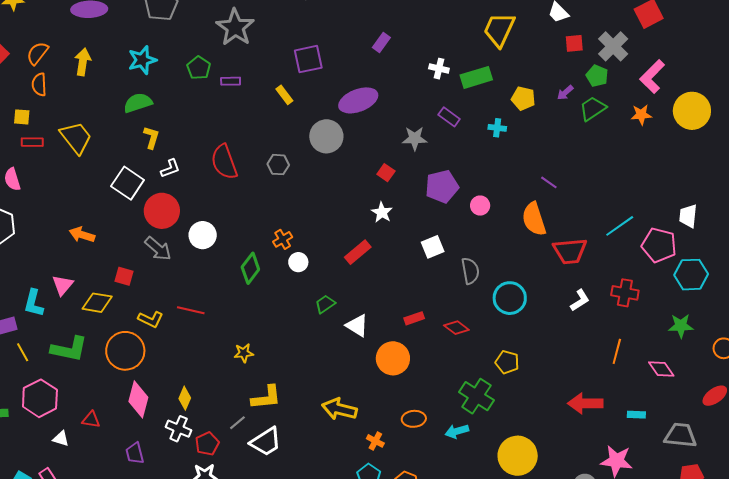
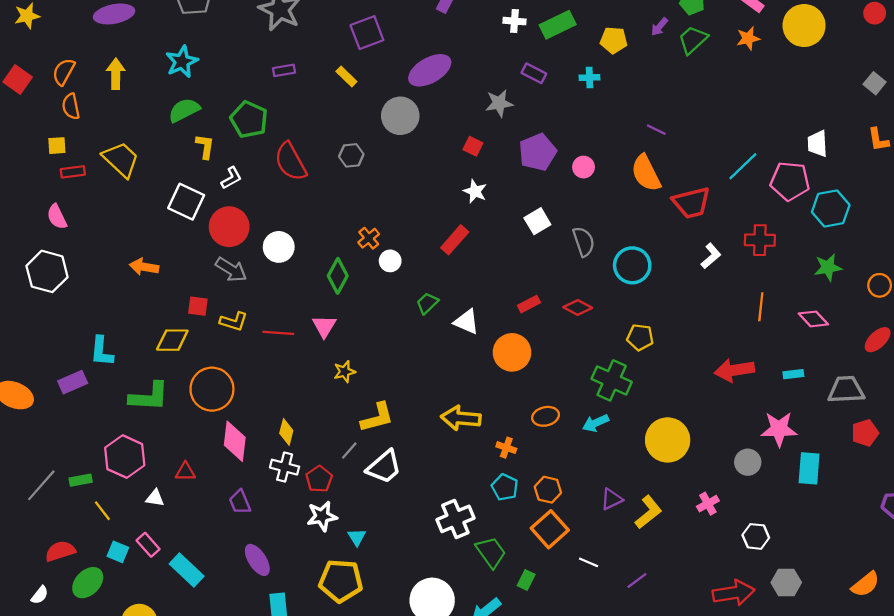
green pentagon: (199, 68) -> (249, 120), moved, size x1.4
pink triangle: (63, 285) -> (324, 326), moved
yellow L-shape: (151, 319) -> (234, 321), moved
yellow line: (23, 352) -> (102, 511), moved

